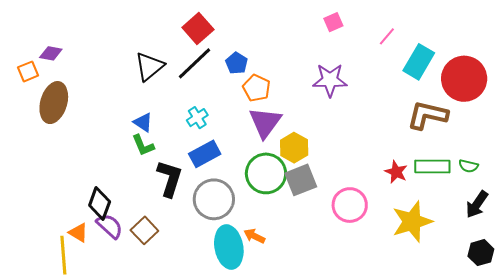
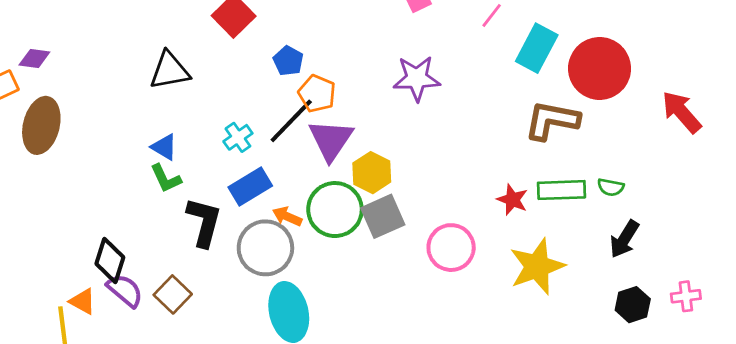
black line: (195, 63) -> (291, 121), moved
black triangle: (149, 67) -> (170, 71), turned 32
orange arrow: (254, 236) -> (287, 216), moved

